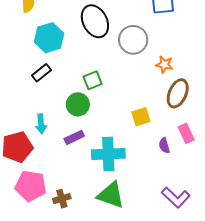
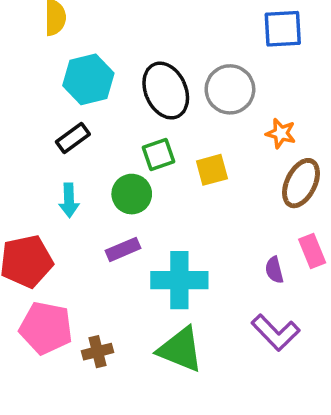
black ellipse: (95, 21) -> (166, 91), moved
yellow square: (141, 117) -> (212, 170), moved
cyan arrow: (41, 124) -> (69, 200), moved
purple L-shape: (176, 197) -> (276, 332), moved

